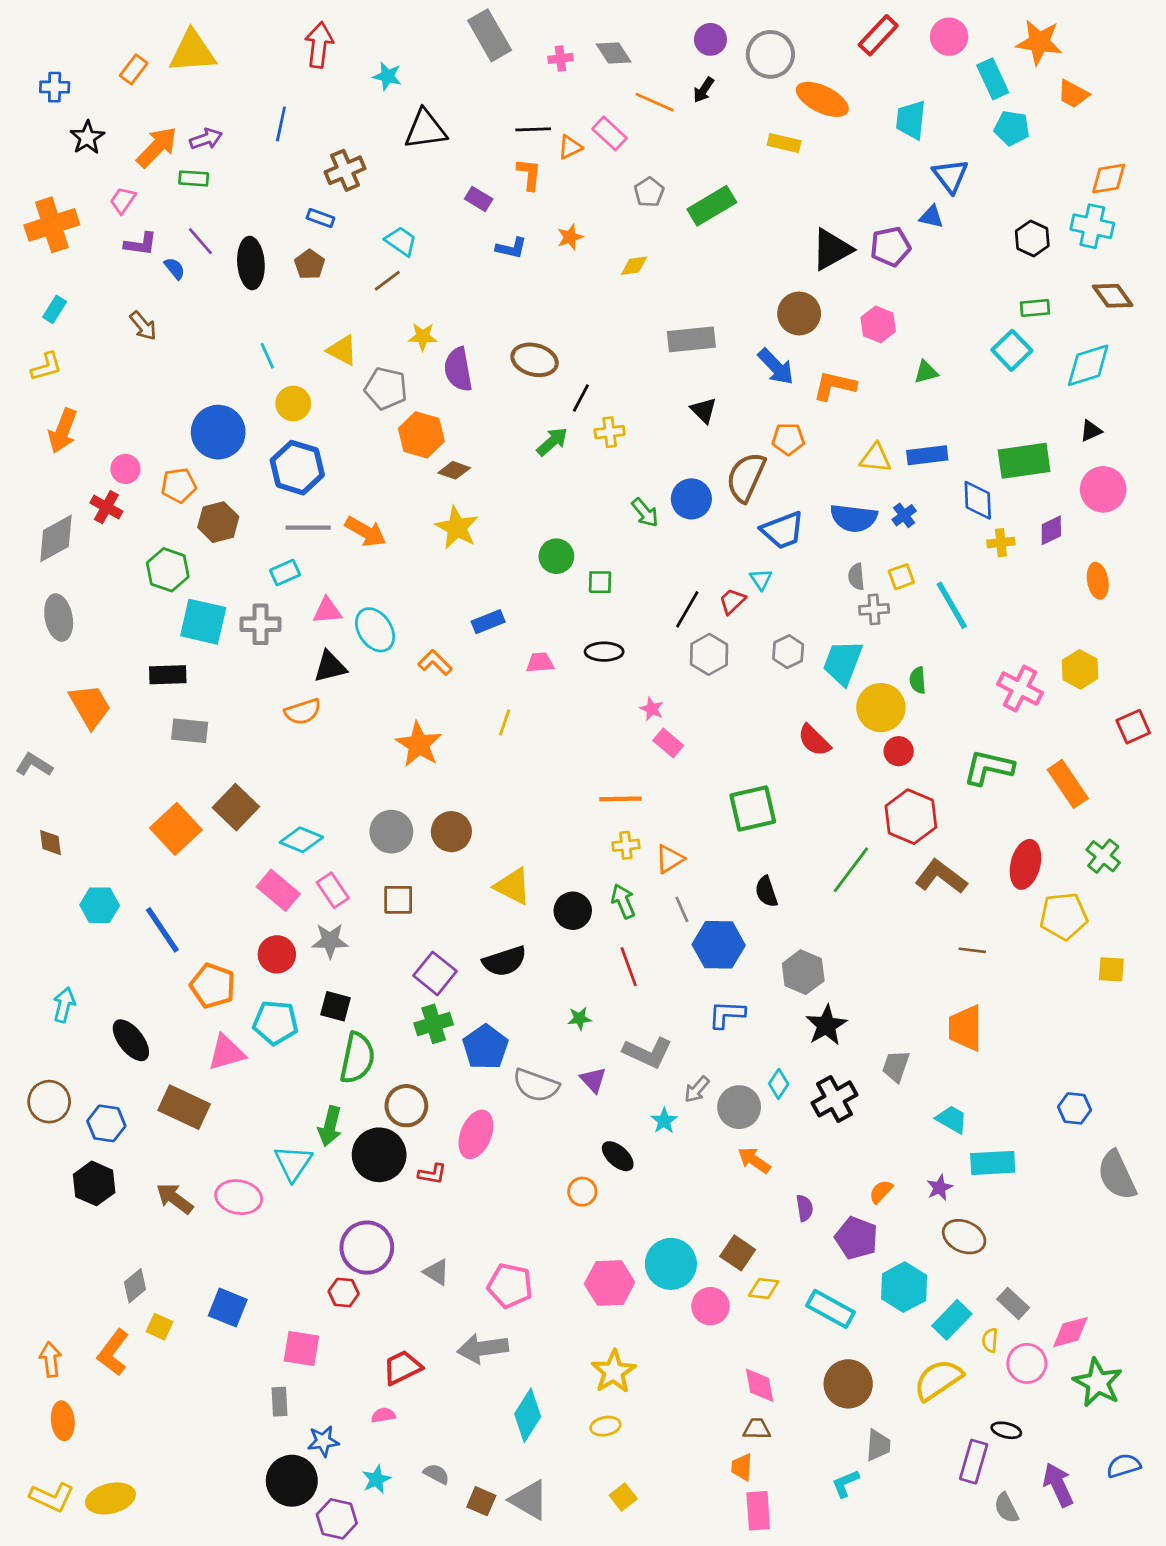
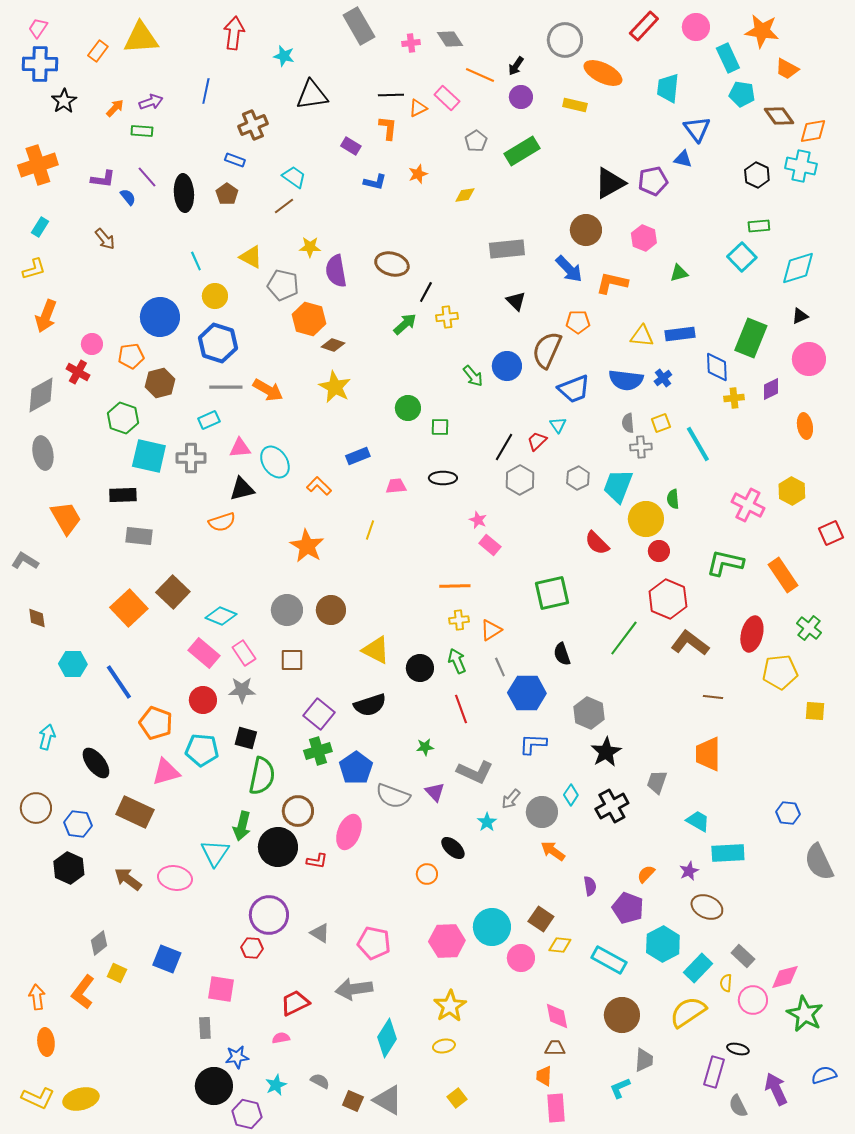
purple circle: (710, 39) -> (521, 97), moved
blue cross: (55, 87) -> (40, 64), size x1.6
orange arrow: (157, 147) -> (115, 108), size x0.6
pink trapezoid: (123, 200) -> (38, 28), moved
brown diamond: (1113, 296) -> (779, 116), moved
green rectangle: (1024, 461) -> (751, 338), turned -60

